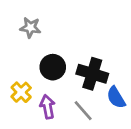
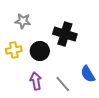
black cross: (92, 74) -> (65, 34), moved
yellow cross: (21, 92) -> (14, 50), moved, turned 35

